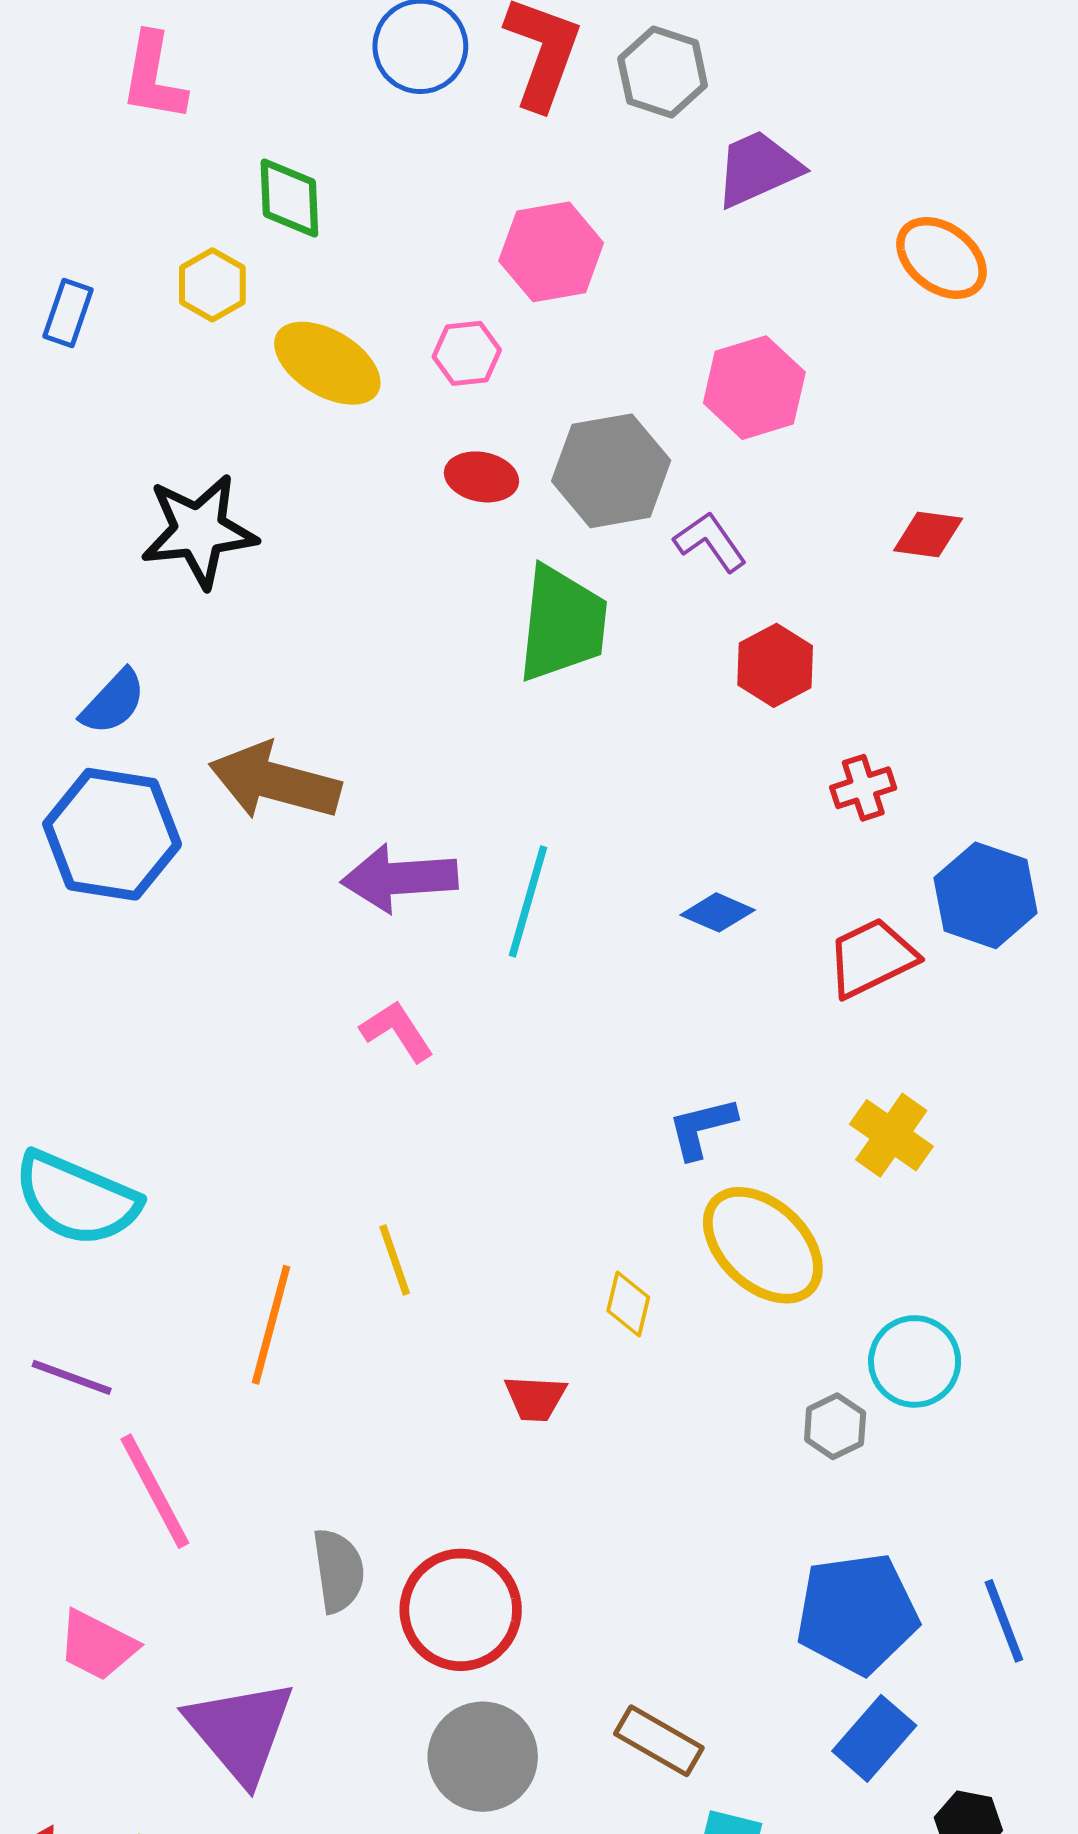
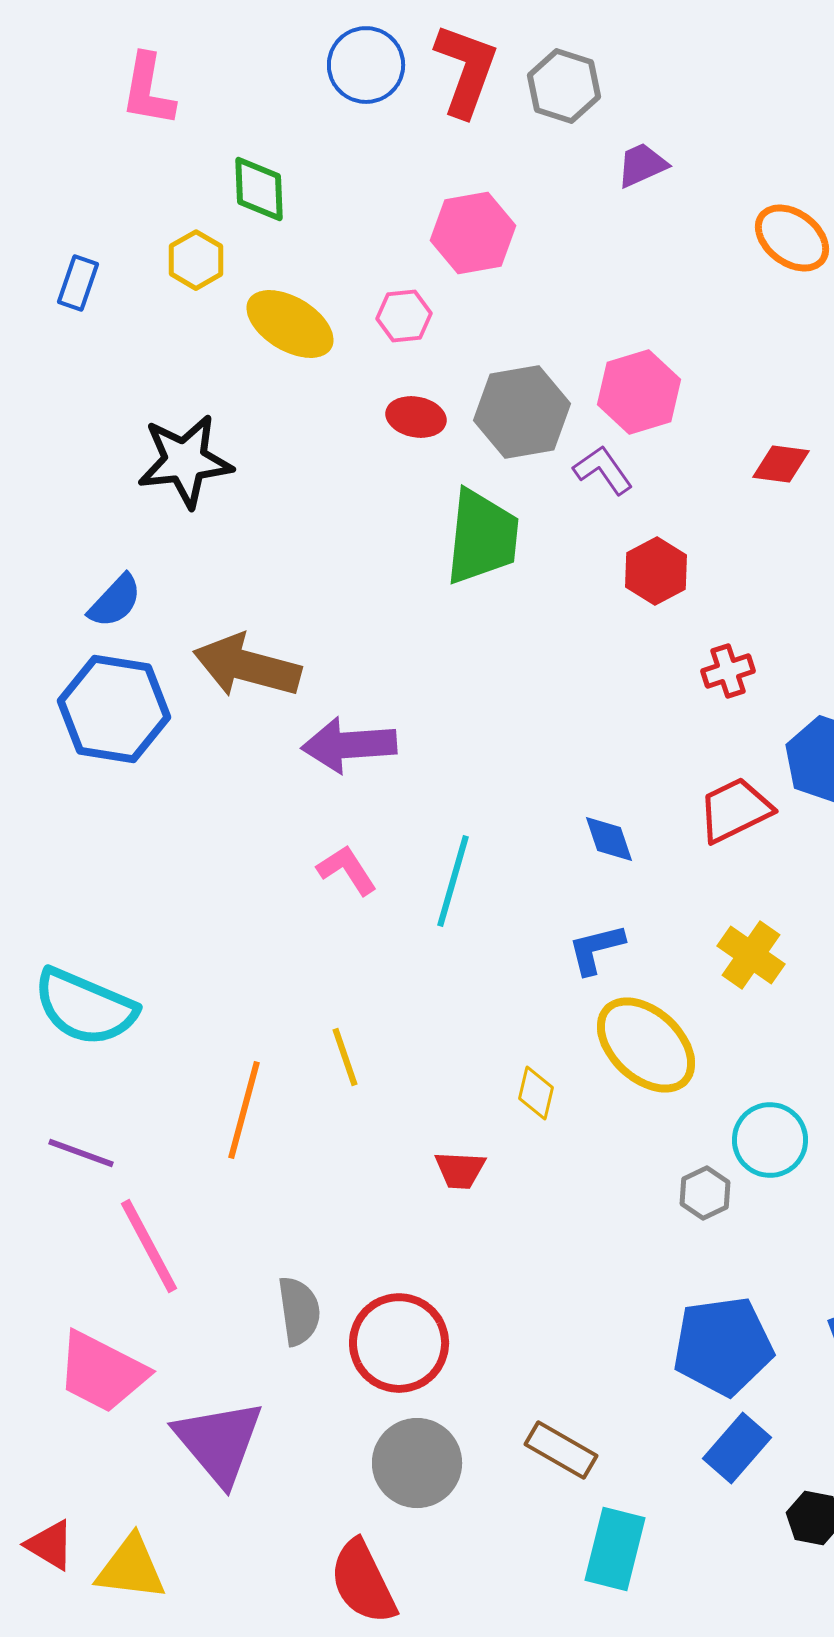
purple trapezoid: (758, 169) -> (642, 165), size x0.7
pink hexagon: (754, 388) -> (639, 392), moved
cyan line: (528, 901) -> (453, 881), moved
blue diamond: (718, 912) -> (609, 839), moved, turned 48
pink trapezoid: (97, 1645) -> (102, 1372), size x1.4

